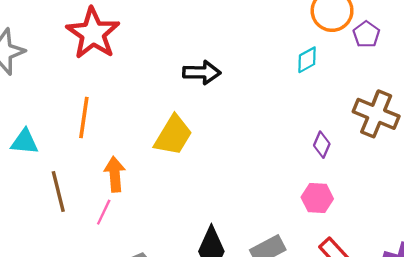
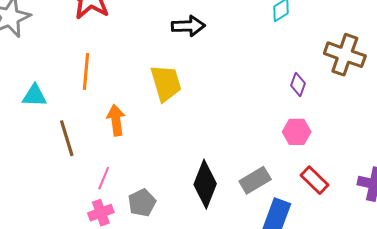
yellow trapezoid: (173, 135) -> (166, 83), turned -45
pink line: (104, 212) -> (104, 178), moved

